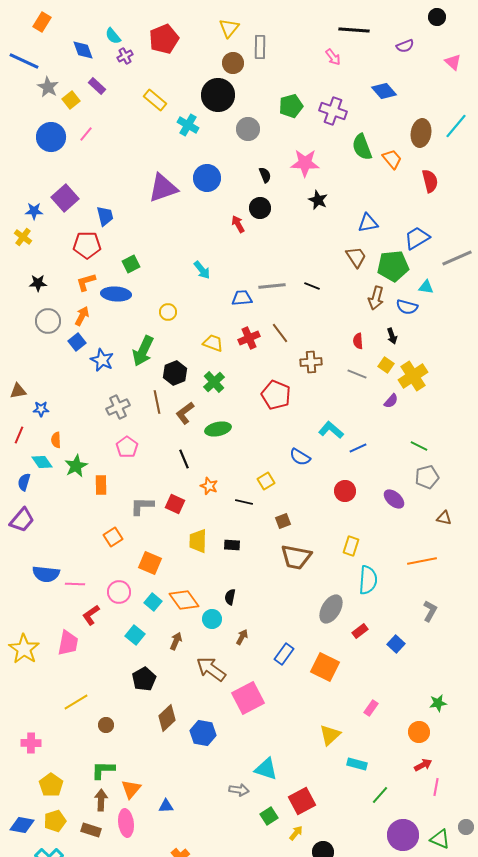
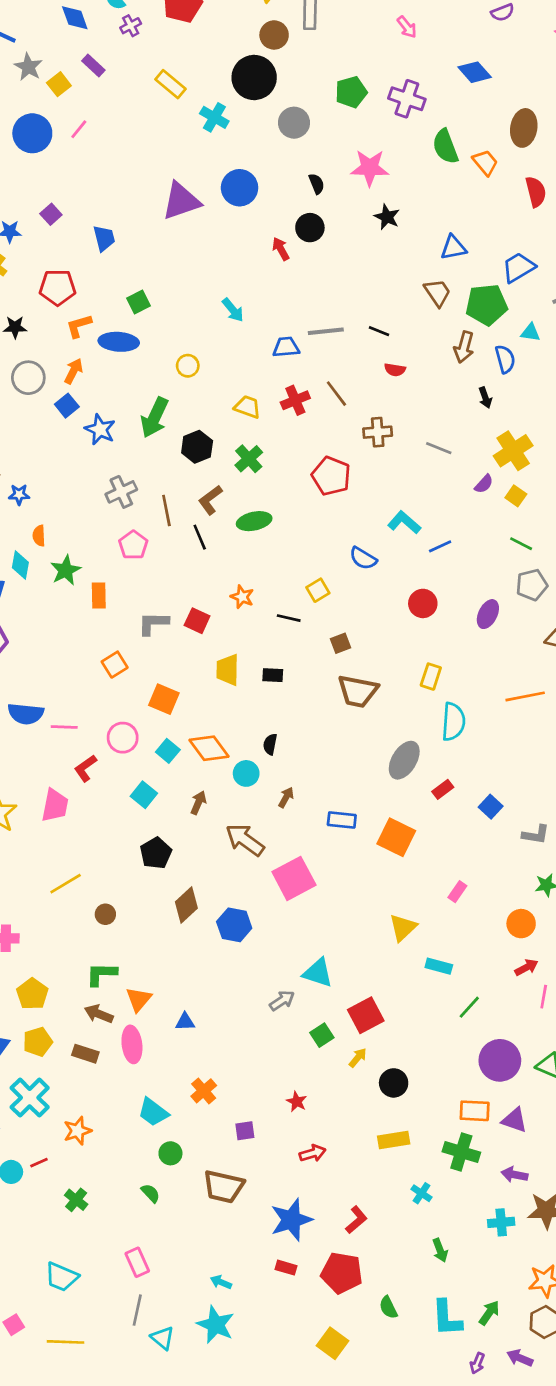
purple square: (65, 198) -> (51, 214), size x0.6
red pentagon: (87, 245) -> (58, 287), moved
blue semicircle: (407, 307) -> (505, 359), turned -120
red semicircle: (358, 341) -> (395, 370), moved, turned -77
yellow square: (386, 365) -> (516, 496), moved
brown line: (157, 402) -> (166, 510), moved
black line: (184, 459) -> (200, 537), moved
cyan diamond: (42, 462) -> (20, 565), turned 45
purple ellipse: (394, 499) -> (488, 614), turned 75
gray L-shape: (430, 611) -> (536, 835), moved, turned 70
blue rectangle: (284, 654) -> (342, 820), turned 60
gray arrow: (239, 790) -> (282, 1001), turned -42
brown arrow: (101, 800) -> (99, 1014), turned -70

